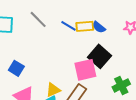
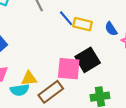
blue semicircle: (99, 27) -> (111, 29), moved

